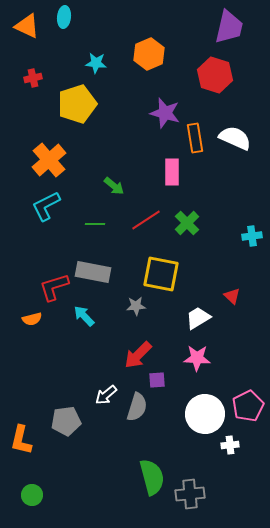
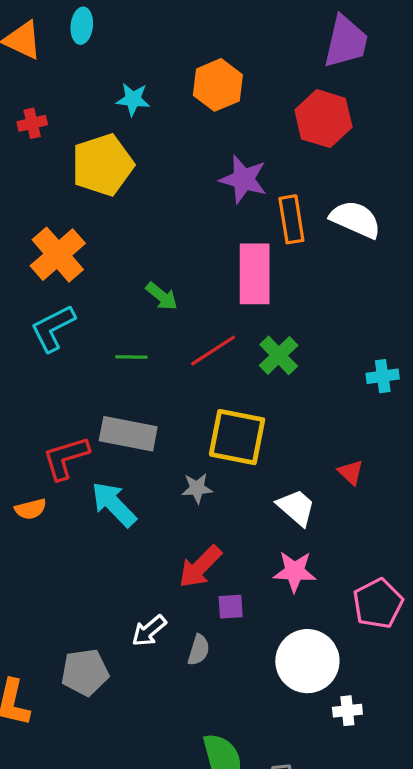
pink rectangle: (172, 172) -> (255, 274), size x1.4
cyan arrow: (84, 316) -> (114, 504), size x1.4
white trapezoid: (198, 318) -> (296, 507), turned 72
pink pentagon: (248, 406) -> (378, 603), moved
gray semicircle: (137, 407) -> (199, 650), size x0.7

